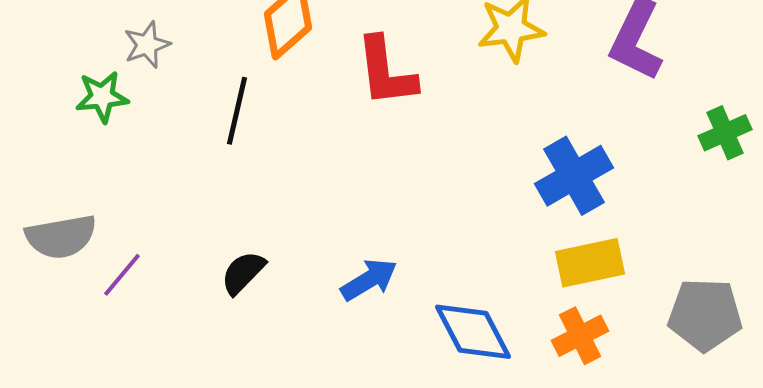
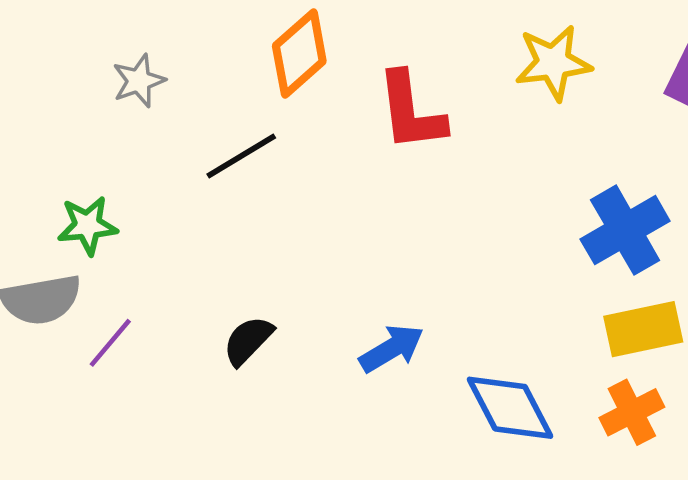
green star: (102, 97) -> (87, 226), moved
black line: (237, 111) -> (241, 156), turned 46

